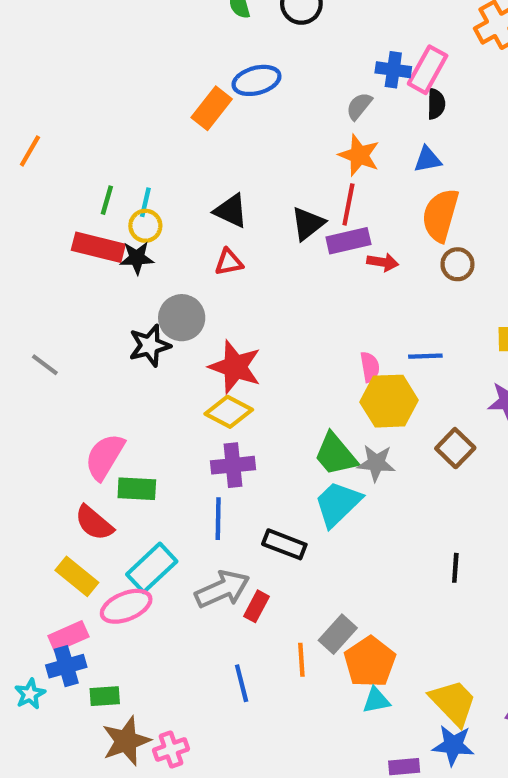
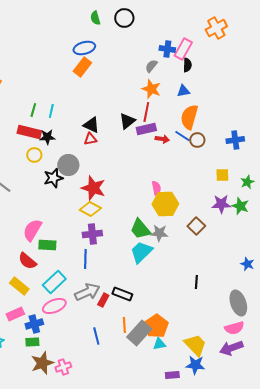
blue ellipse: (257, 80) -> (84, 48), moved
black triangle: (231, 211) -> (91, 125), moved
yellow circle: (145, 226) -> (34, 155), moved
blue line: (425, 356) -> (182, 136), moved, turned 35
black rectangle: (284, 544) -> (122, 294), moved
pink ellipse: (126, 606) -> (54, 306), moved
gray rectangle: (338, 634) -> (139, 333), moved, size x1.4
blue cross: (66, 666) -> (34, 324), moved

